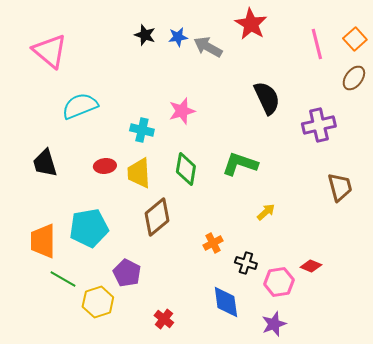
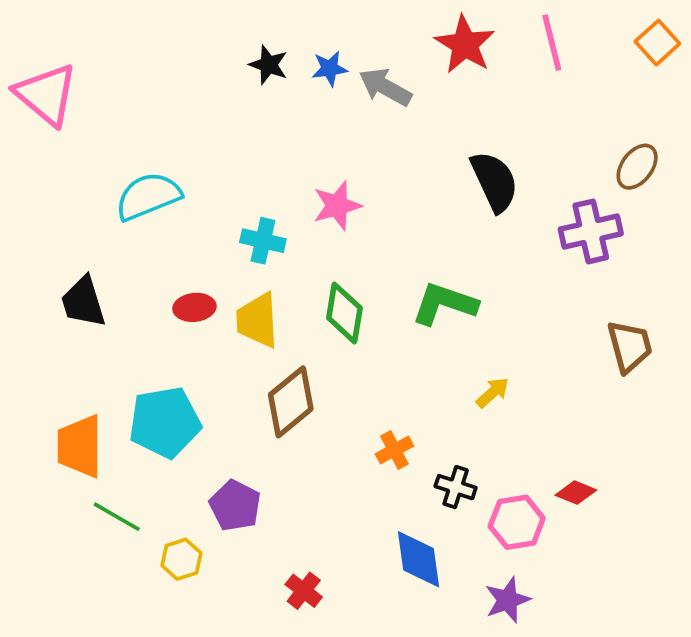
orange square: (355, 39) -> (657, 43), moved
pink line: (317, 44) -> (552, 43), moved
pink triangle: (50, 51) -> (46, 94), moved
brown ellipse: (354, 78) -> (637, 167), moved
yellow hexagon: (98, 302) -> (181, 559), size x0.7

